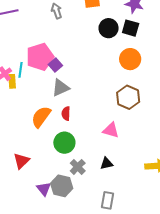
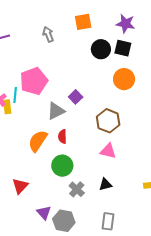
purple square: (55, 65) -> (76, 97), moved
brown hexagon: (128, 97) -> (108, 121), moved
gray hexagon: (62, 186) -> (64, 221), moved

